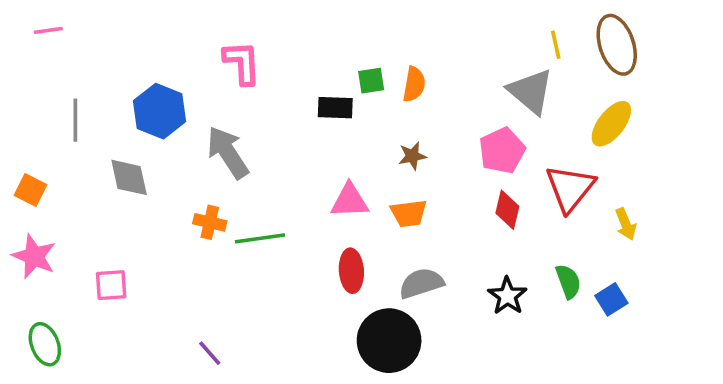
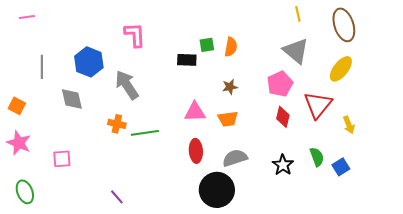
yellow line: (556, 45) -> (298, 14), moved

